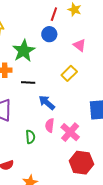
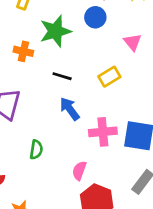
black line: (28, 82) -> (62, 76), moved
pink semicircle: (50, 125) -> (79, 171), moved
pink cross: (70, 132) -> (103, 132), moved, turned 30

